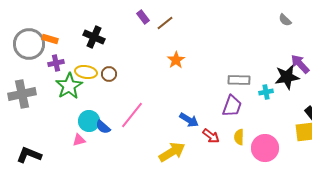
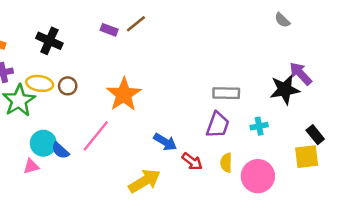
purple rectangle: (143, 17) -> (109, 30), moved, turned -32
orange star: (176, 60) -> (124, 94), moved, size x1.6
cyan cross: (266, 92) -> (259, 126), moved

